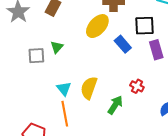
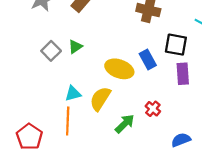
yellow ellipse: (97, 26) -> (119, 69), moved, turned 55
gray square: (36, 56) -> (51, 51), turned 36
cyan triangle: (64, 89) -> (73, 94), turned 42

